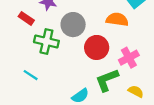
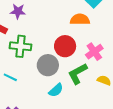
gray circle: (73, 25) -> (48, 65), moved

